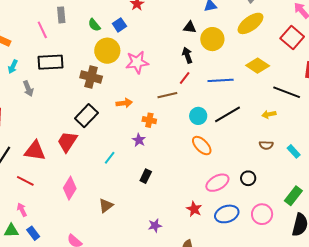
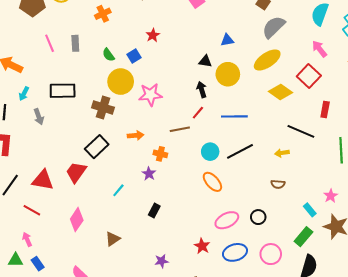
pink line: (42, 30) -> (50, 43), moved
yellow diamond: (258, 66) -> (281, 92), moved
cyan rectangle: (294, 151) -> (310, 210), moved

